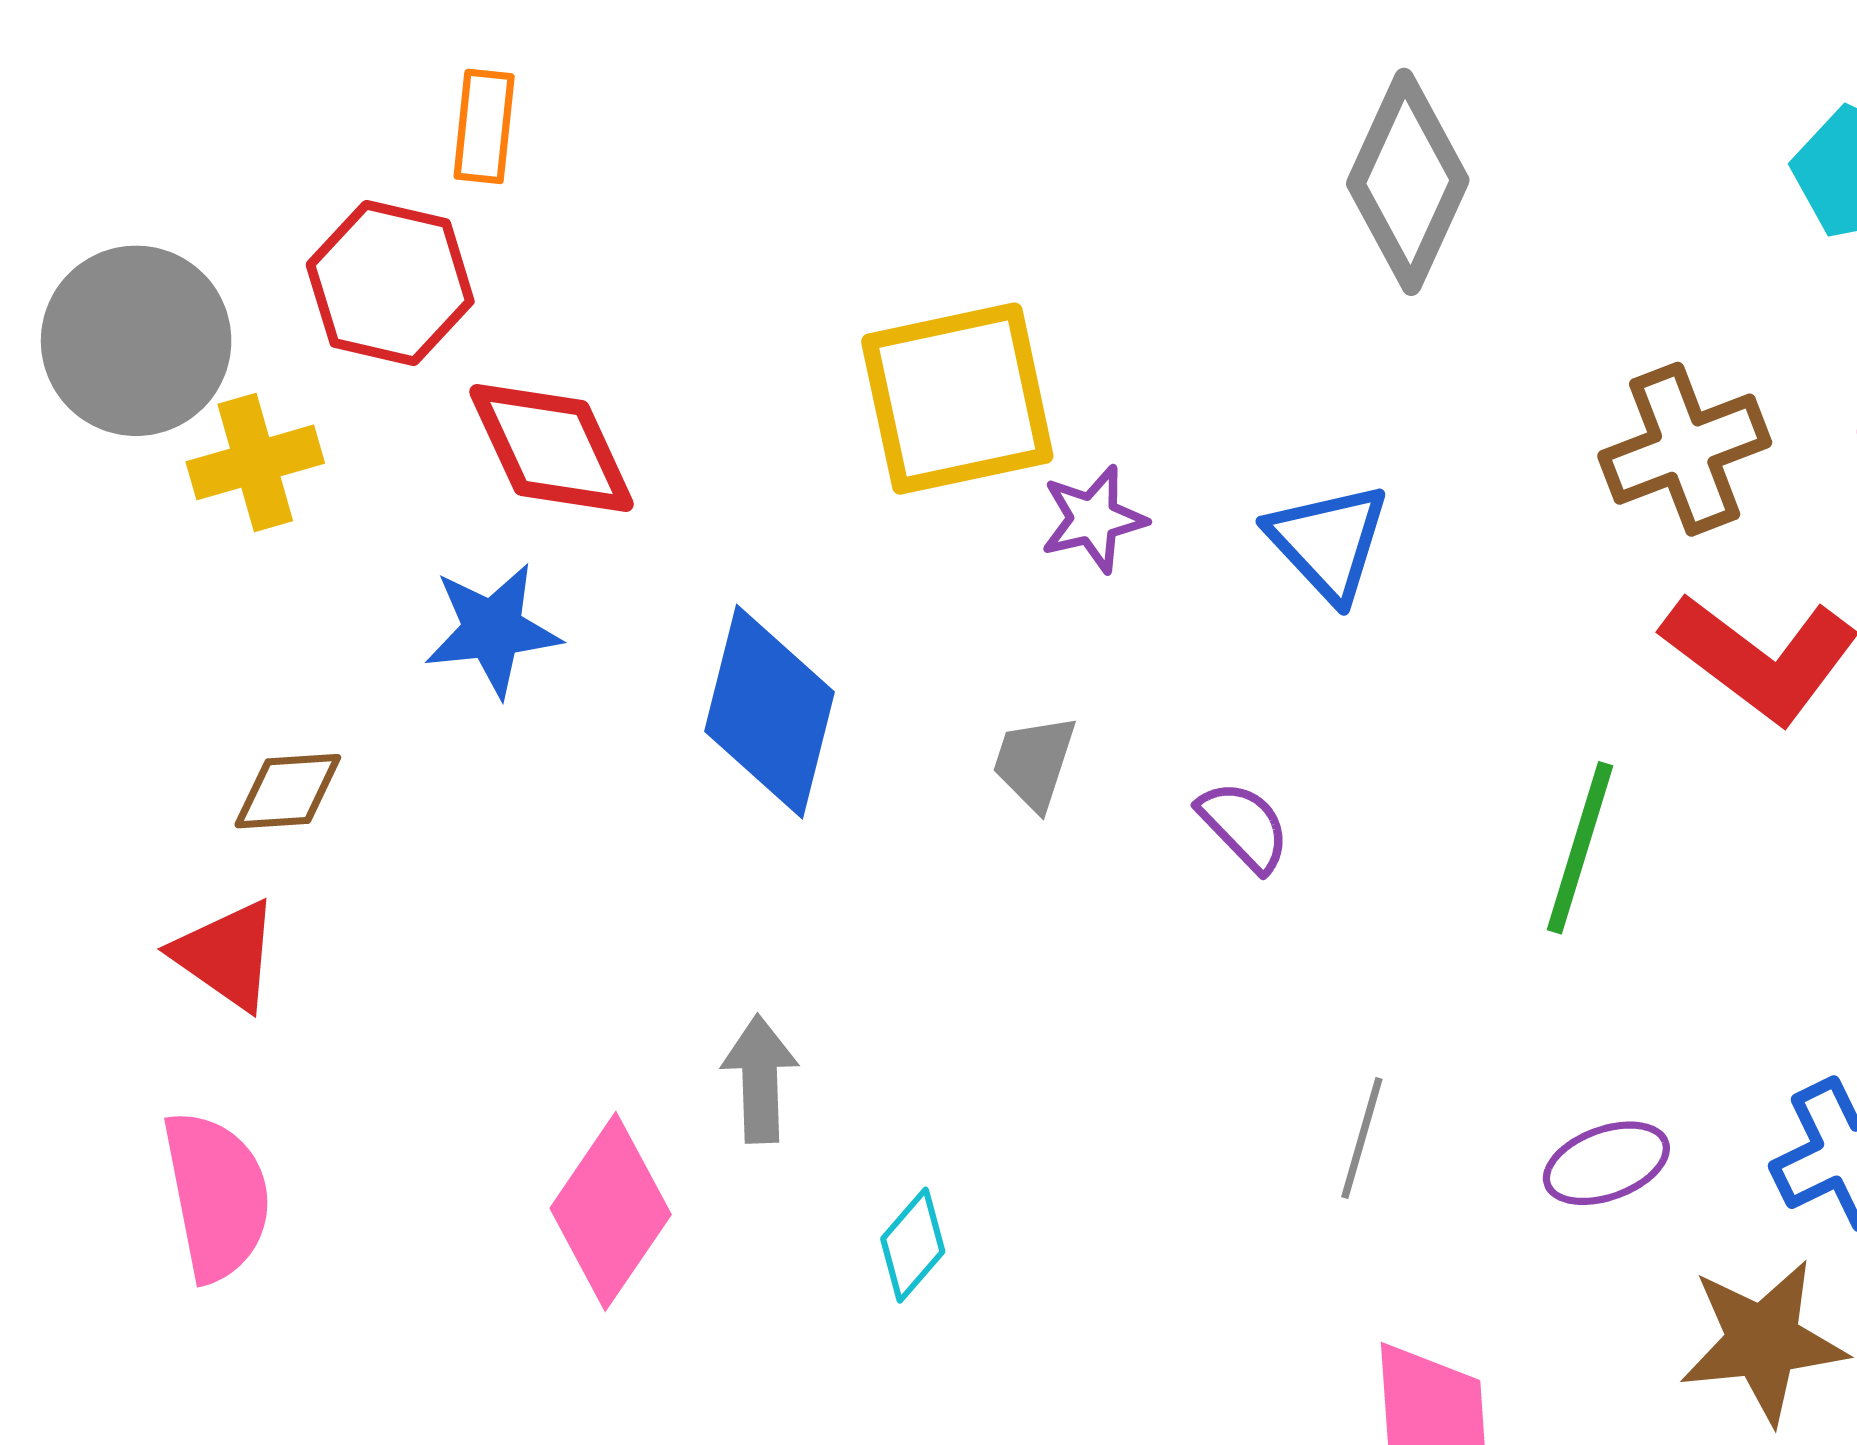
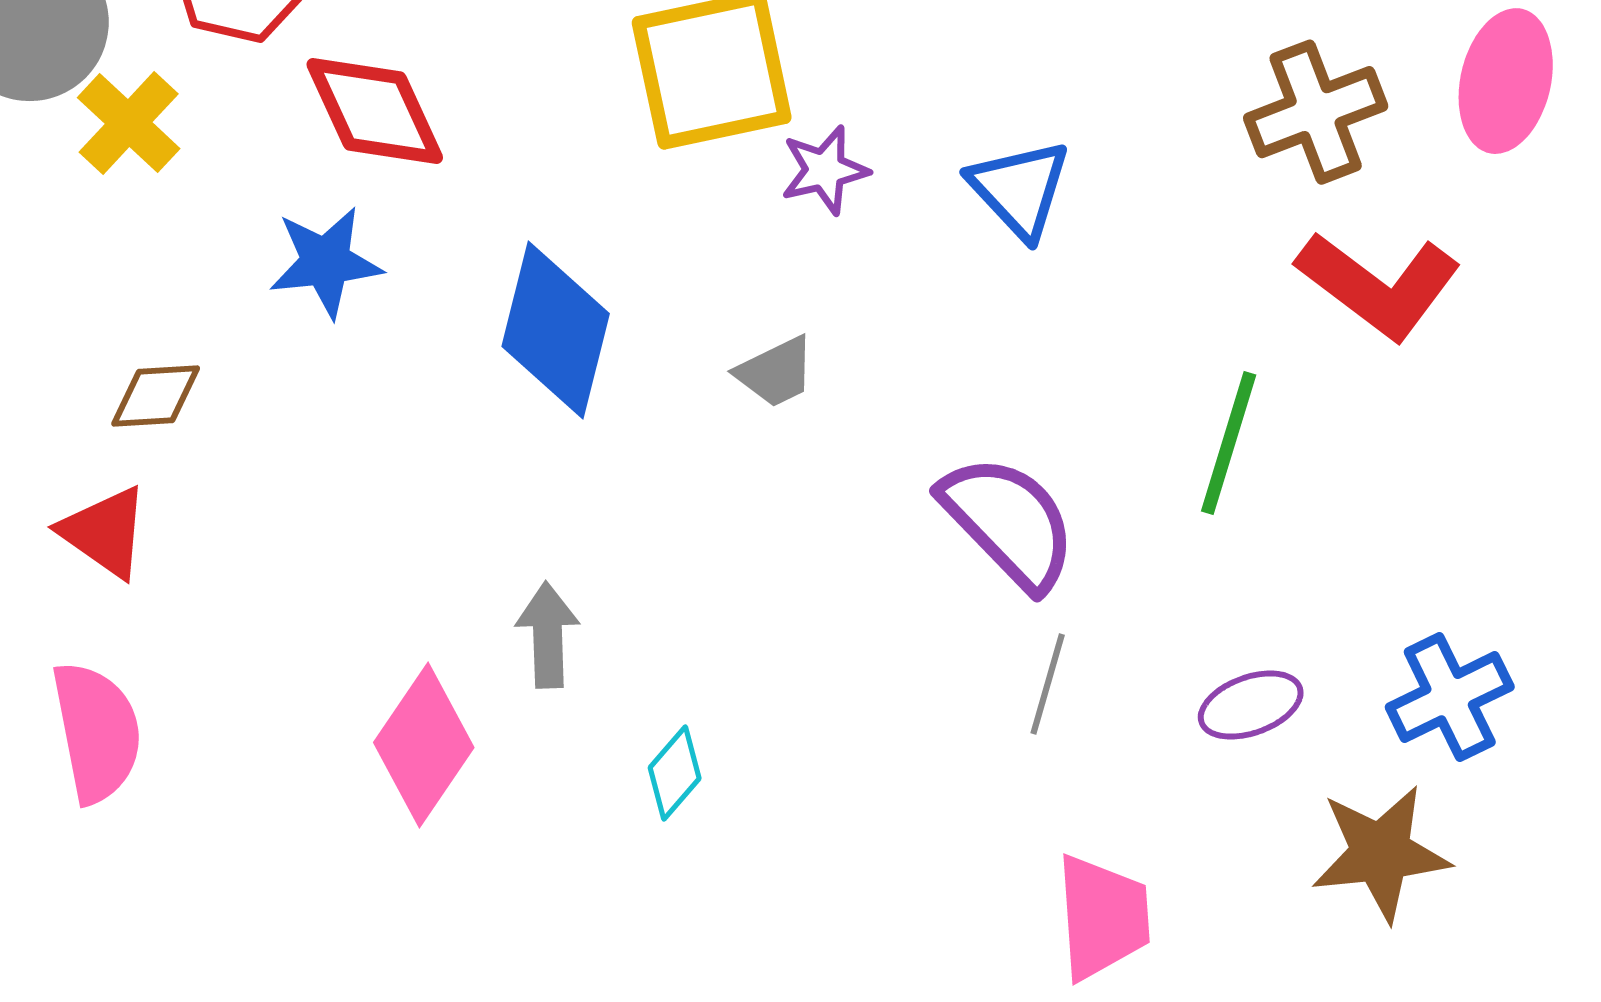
yellow cross: (255, 462) -> (129, 123), turned -31
gray trapezoid: (1034, 762) -> (776, 372), turned -134
purple semicircle: (1244, 826) -> (1009, 522), moved, size x1.8

